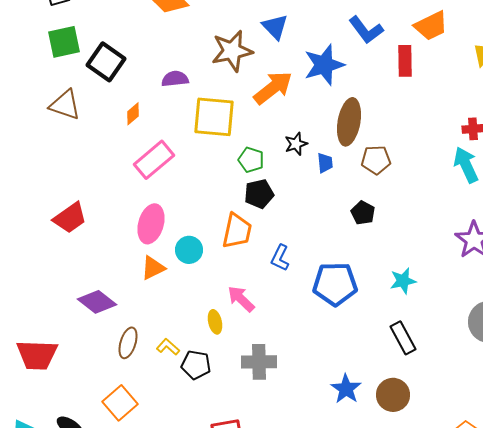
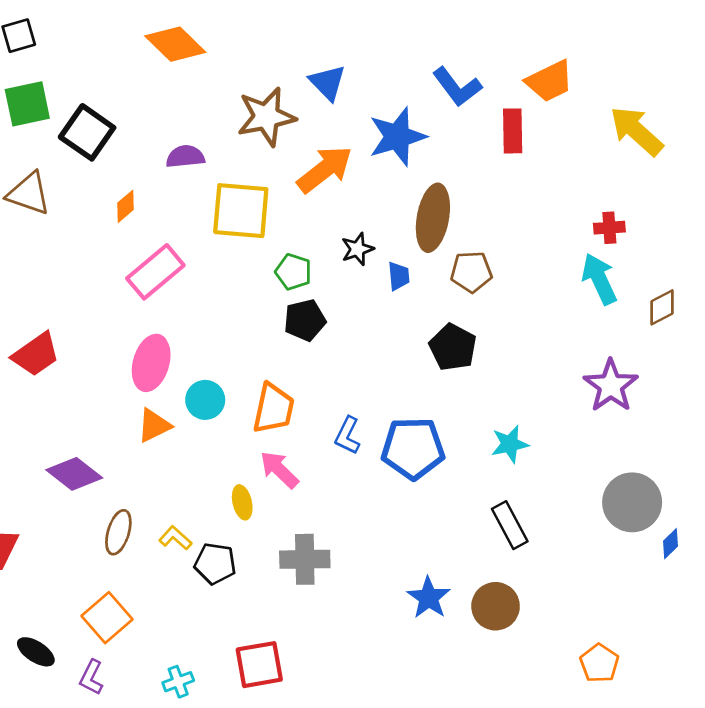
black pentagon: (363, 213) -> (453, 347), size x1.4
orange trapezoid: (237, 231) -> (274, 408), moved
blue L-shape: (280, 258) -> (348, 435), moved

